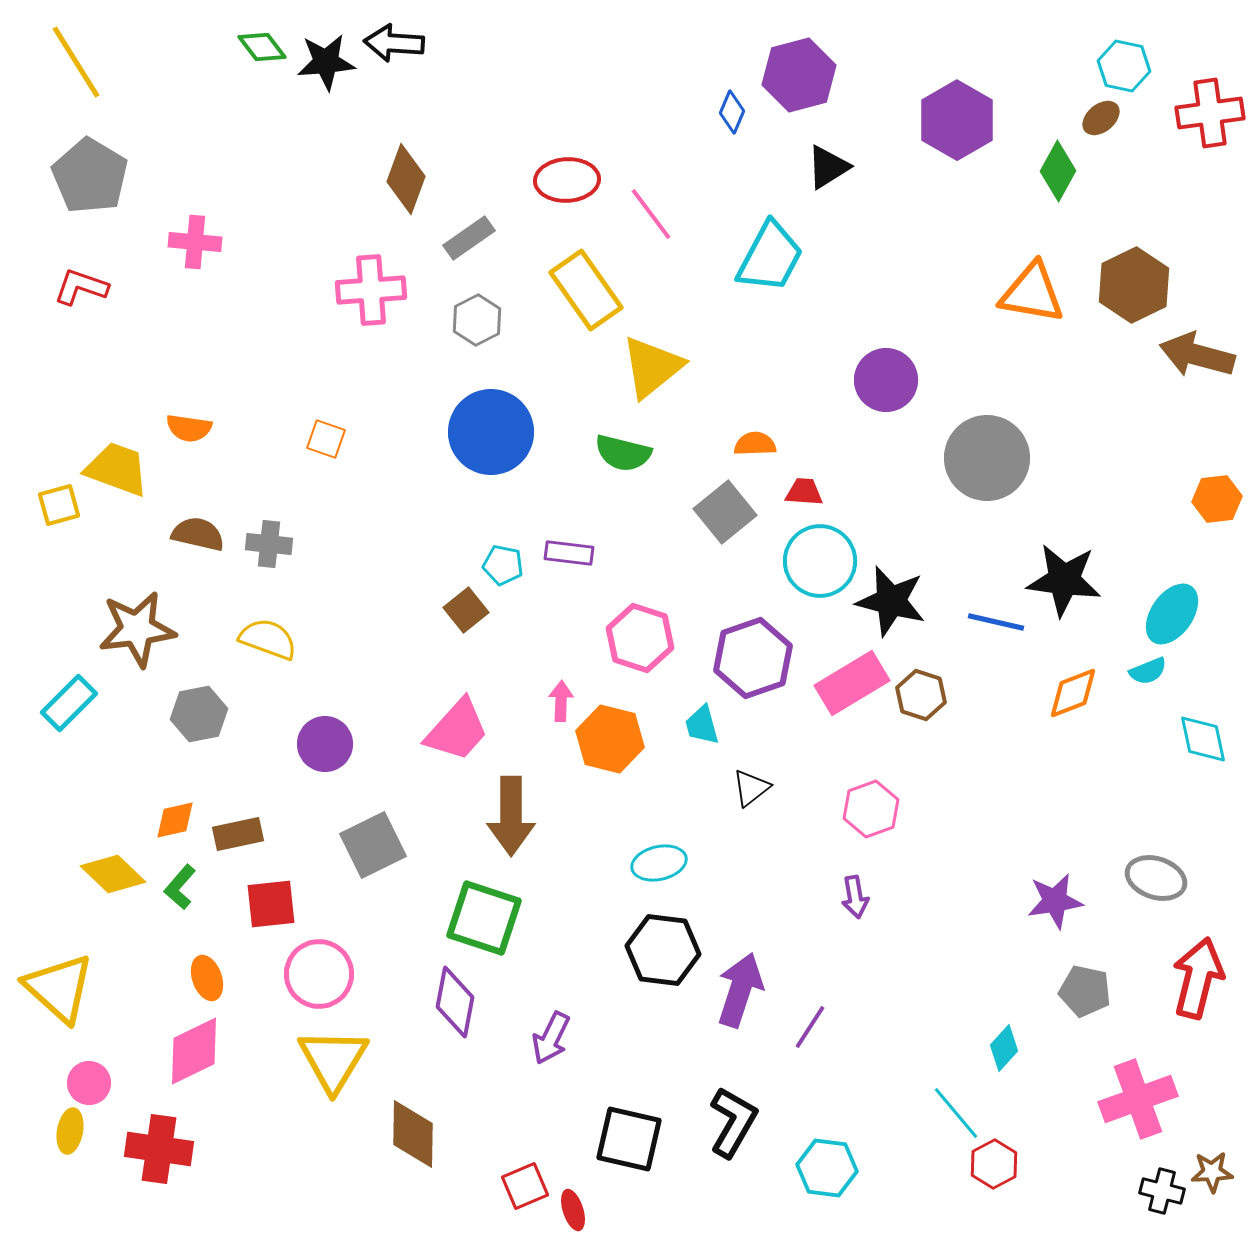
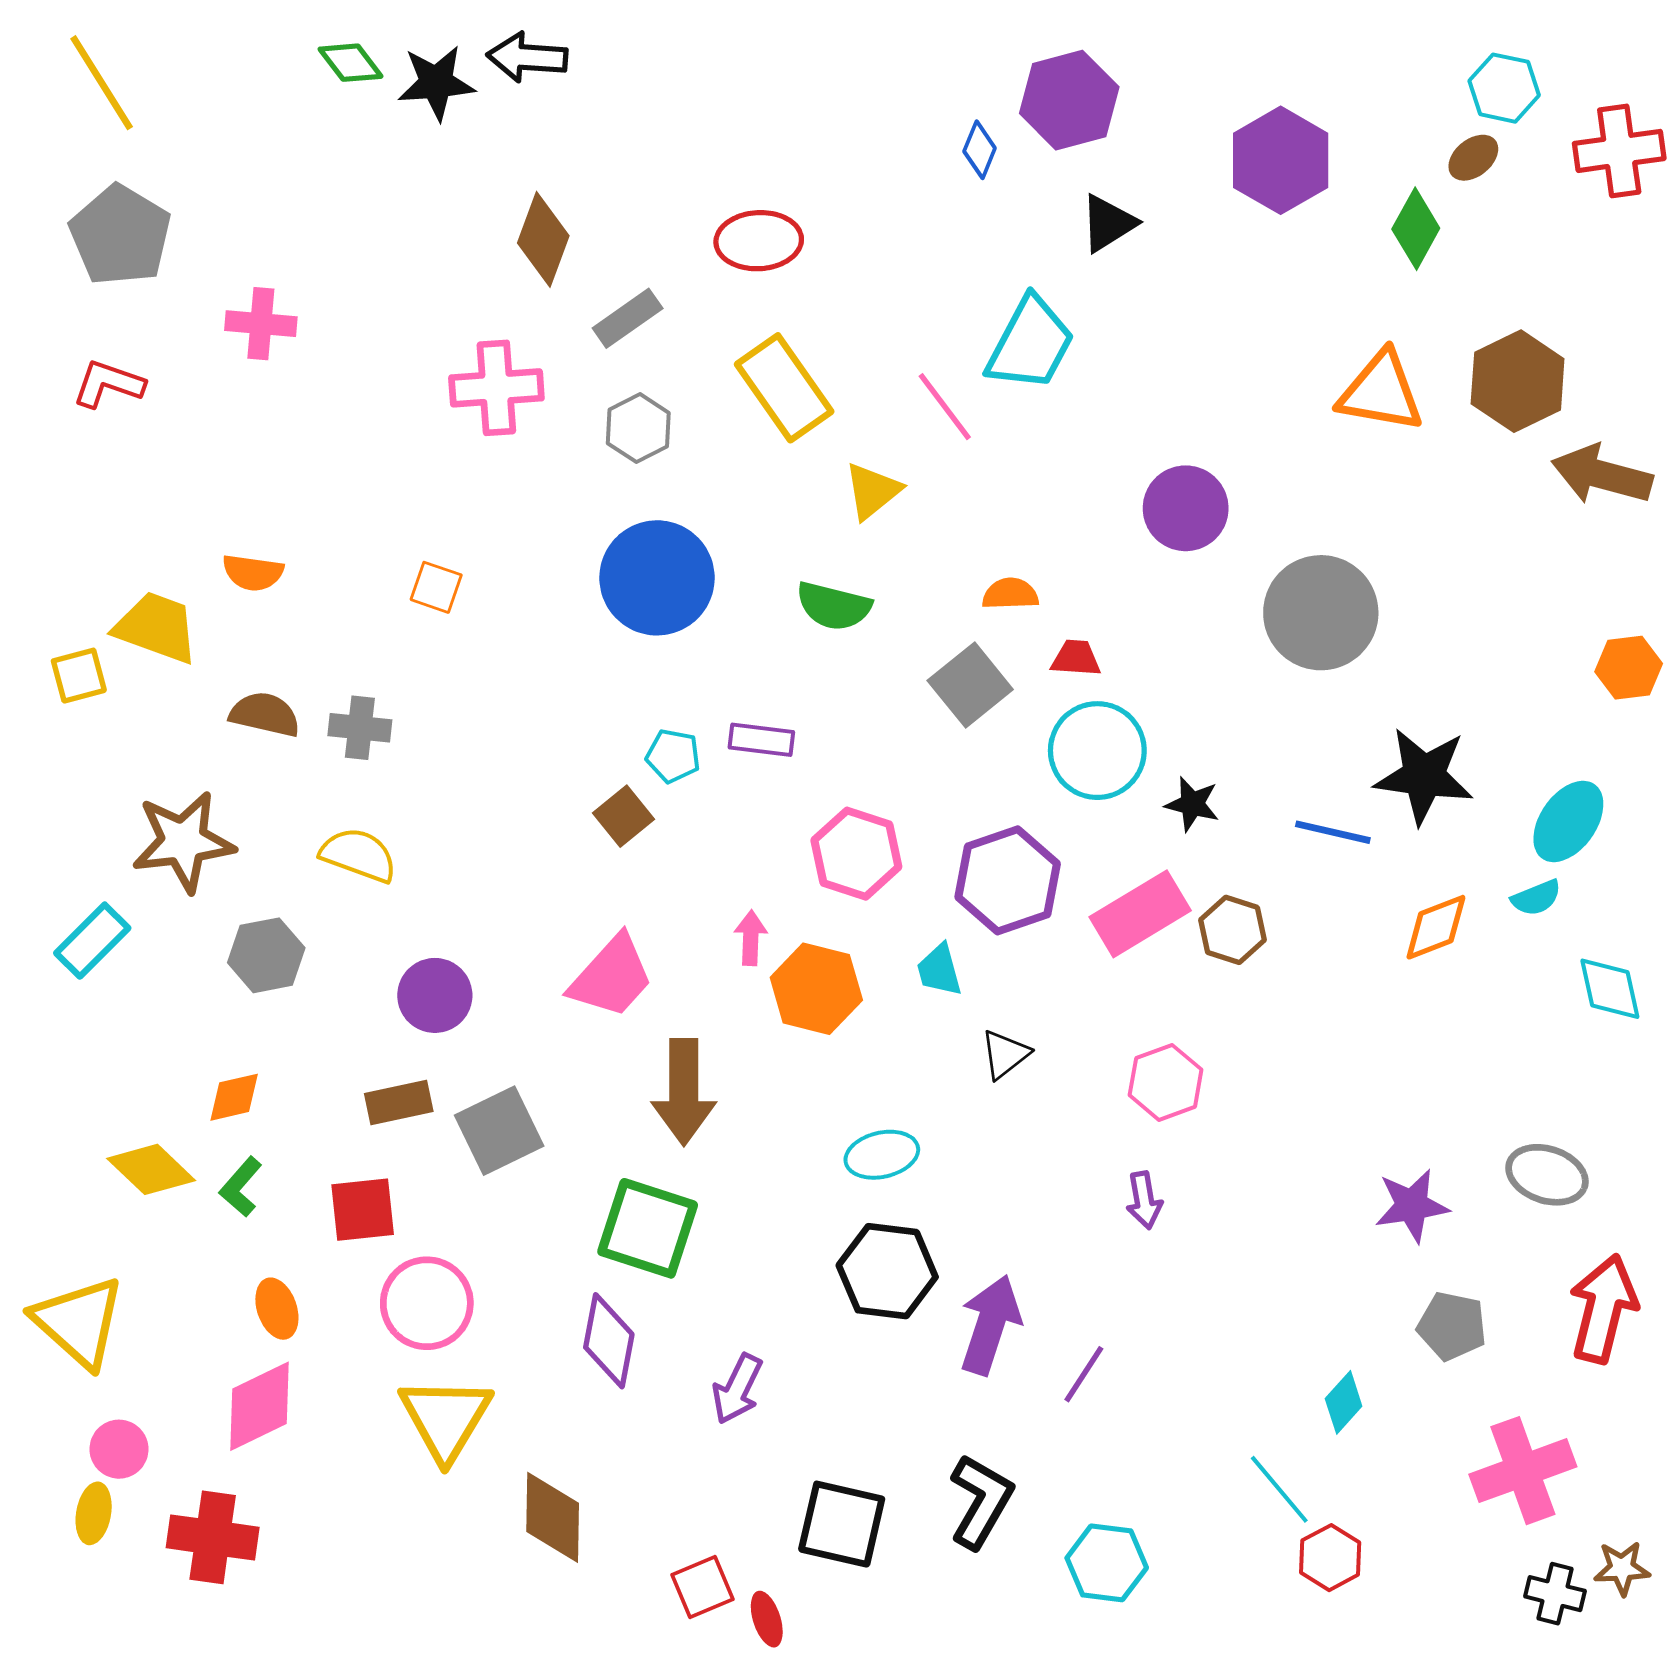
pink line: (651, 214) -> (945, 407), moved
yellow triangle: (652, 367) -> (872, 491), size x0.7
black star: (891, 601) -> (1192, 804), size x0.6
brown rectangle: (238, 834) -> (399, 1103), moved

